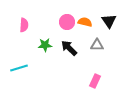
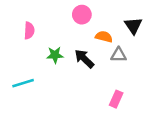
pink circle: (67, 22) -> (82, 15), moved
orange semicircle: (85, 22) -> (104, 37), moved

